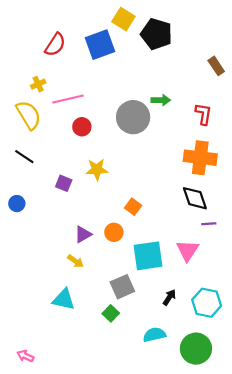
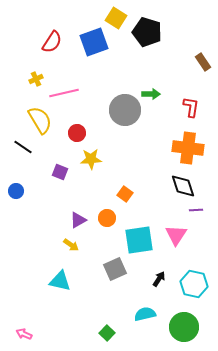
yellow semicircle: (29, 115) -> (40, 120), moved
red circle: (82, 127) -> (77, 133), moved
green square: (111, 313) -> (107, 333), moved

